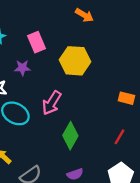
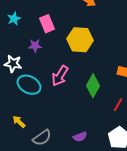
green diamond: (70, 136) -> (93, 86), moved

